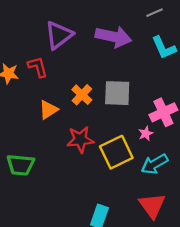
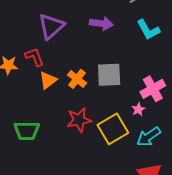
purple arrow: (113, 37) -> (101, 23), size x0.7
orange triangle: (48, 110) -> (48, 80), moved
green trapezoid: (21, 165) -> (27, 131), moved

